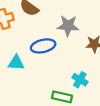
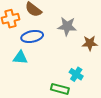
blue ellipse: (43, 46) -> (32, 36), moved

